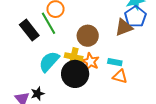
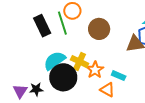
brown circle: (88, 36) -> (99, 29), moved
black circle: (75, 74) -> (63, 77), moved
orange triangle: (120, 76) -> (107, 90), moved

